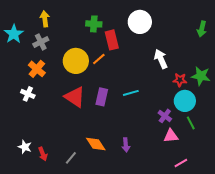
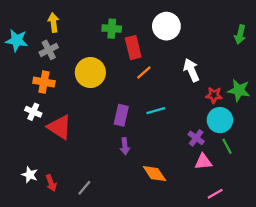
cyan star: (14, 34) -> (17, 40), turned -30
orange line: (99, 59) -> (144, 73), moved
orange cross: (37, 69) -> (44, 82), turned -30
red triangle: (75, 97) -> (59, 127), moved
orange diamond: (96, 144) -> (155, 174), moved
purple arrow: (126, 145) -> (125, 146), moved

